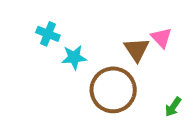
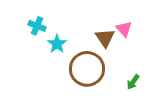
cyan star: (74, 57) -> (57, 44), turned -30

